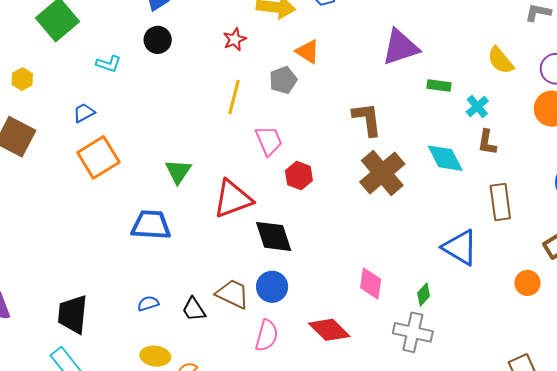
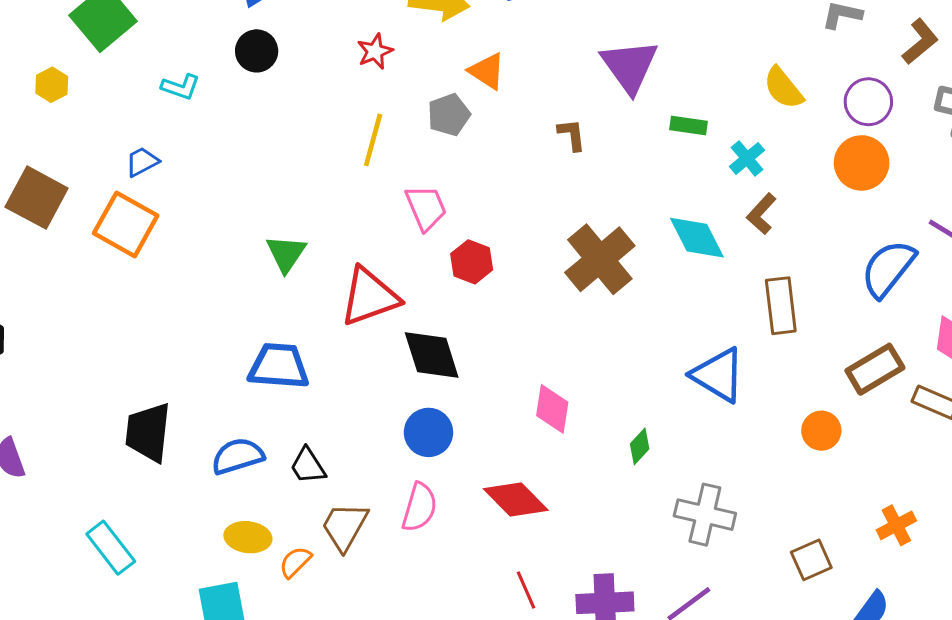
purple triangle: (400, 47) -> (630, 66), turned -48
yellow hexagon: (22, 79) -> (52, 85), moved
brown L-shape: (367, 119) -> (572, 135), moved, size x0.6
brown L-shape: (487, 142) -> (761, 214), turned 32
orange square: (98, 157) -> (126, 224), moved, turned -30
blue trapezoid: (151, 225) -> (279, 366), moved
pink diamond: (371, 283) -> (552, 409), moved
brown trapezoid: (233, 294) -> (345, 526), moved, turned -87
green diamond: (424, 295) -> (640, 446), moved
blue semicircle: (148, 303) -> (238, 456), size x1.6
black trapezoid: (73, 314) -> (148, 432), moved
gray cross: (413, 332) -> (705, 515), moved

